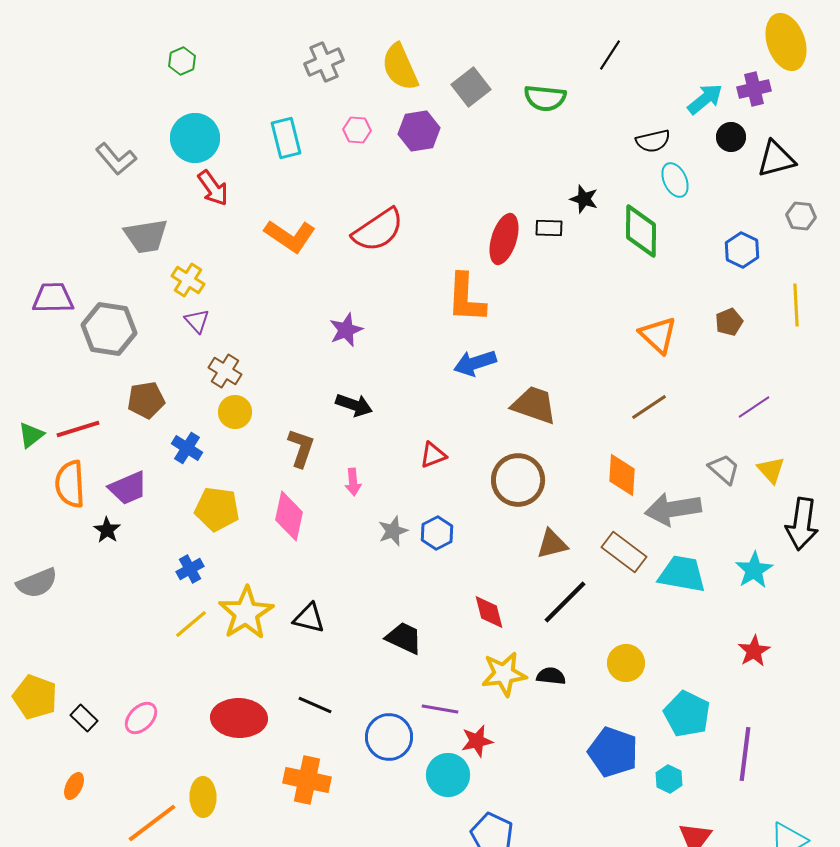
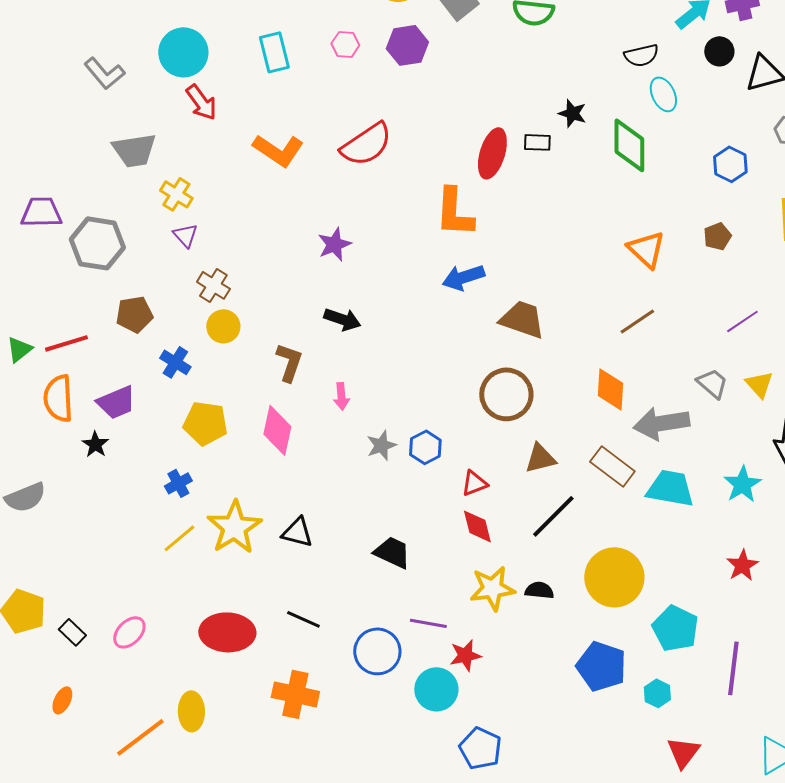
red triangle: (433, 455) -> (474, 483), moved
yellow circle: (626, 663) -> (614, 577), size x1.6

